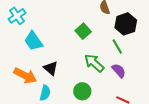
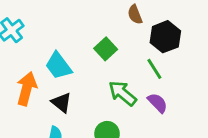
cyan trapezoid: (33, 41) -> (58, 66), moved
orange arrow: (25, 76) -> (27, 89), moved, turned -100

